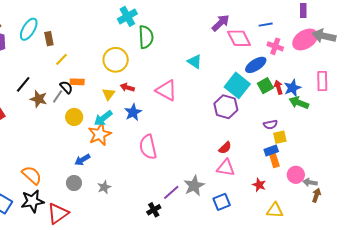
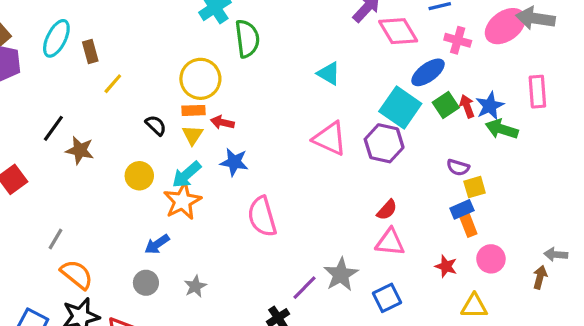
orange rectangle: (77, 82) -> (194, 110), moved
black semicircle: (66, 87) -> (156, 125), moved
pink triangle: (166, 90) -> (330, 139), moved
gray line: (58, 96) -> (56, 239), moved
blue star: (133, 112) -> (234, 162), turned -30
purple semicircle: (270, 124) -> (458, 167), turned 32
pink circle: (296, 175) -> (491, 259), moved
gray arrow: (310, 182) -> (556, 255), moved

